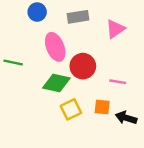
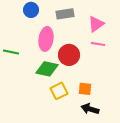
pink ellipse: (55, 47) -> (46, 39), turned 30
pink line: (118, 82) -> (98, 44), moved
black arrow: (126, 118) -> (90, 109), moved

